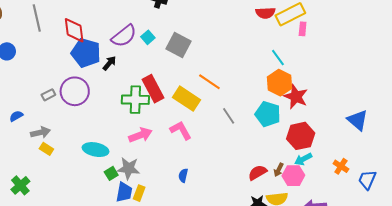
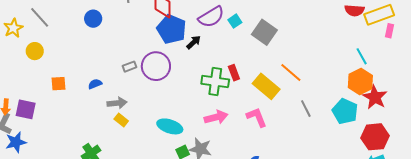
red rectangle: (153, 89) -> (234, 73), size x0.6

